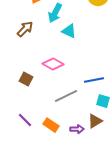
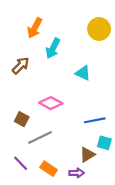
cyan triangle: (69, 31) -> (83, 73), moved
gray line: (66, 96) -> (40, 137), moved
brown triangle: (95, 121) -> (87, 155), moved

